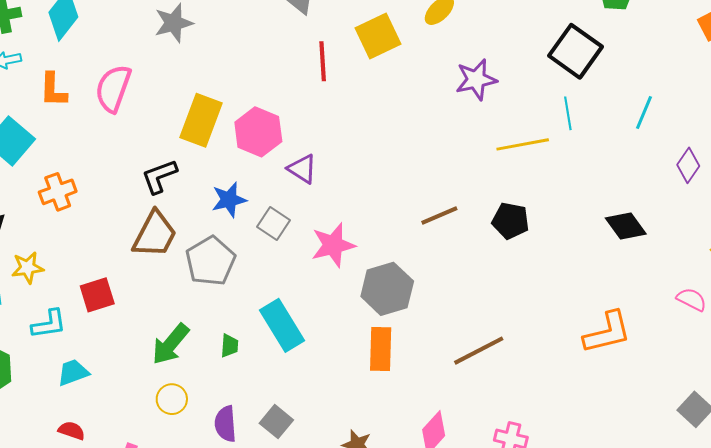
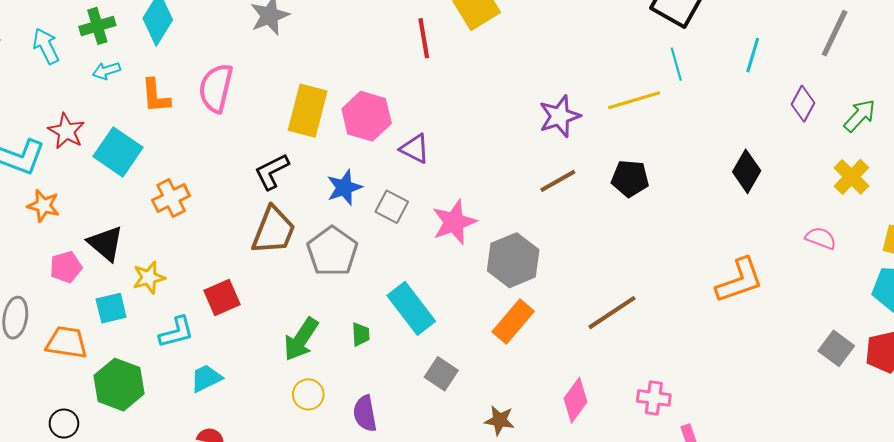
purple star: (476, 80) -> (560, 116), moved
black diamond: (626, 226) -> (747, 171), turned 72
orange rectangle: (381, 349) -> (513, 322), turned 45
gray square: (276, 422) -> (441, 374), moved

